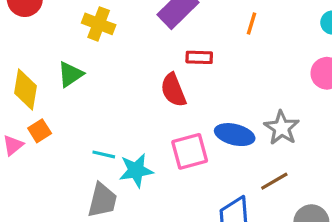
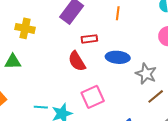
green triangle: (70, 74) -> (13, 62), turned 42
blue ellipse: (235, 135) -> (118, 57), moved
brown line: (274, 181) -> (156, 96), moved

